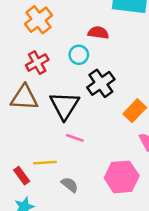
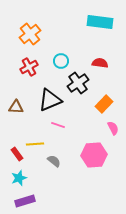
red semicircle: (98, 33) -> (100, 63), moved
brown triangle: (24, 98) -> (16, 107), moved, size x0.7
black triangle: (64, 105) -> (50, 100), turned 35

